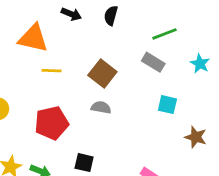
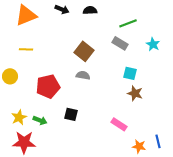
black semicircle: (111, 16) -> (90, 10), turned 72
orange triangle: (33, 38) -> (26, 15), moved, turned -35
yellow line: (52, 71) -> (26, 49), moved
brown star: (196, 137) -> (135, 93), moved

